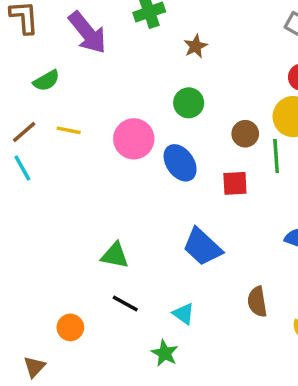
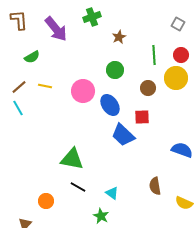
green line: (276, 156) -> (154, 55), moved
blue trapezoid: (202, 247) -> (123, 135), moved
green triangle: (115, 255) -> (72, 159), size x1.4

